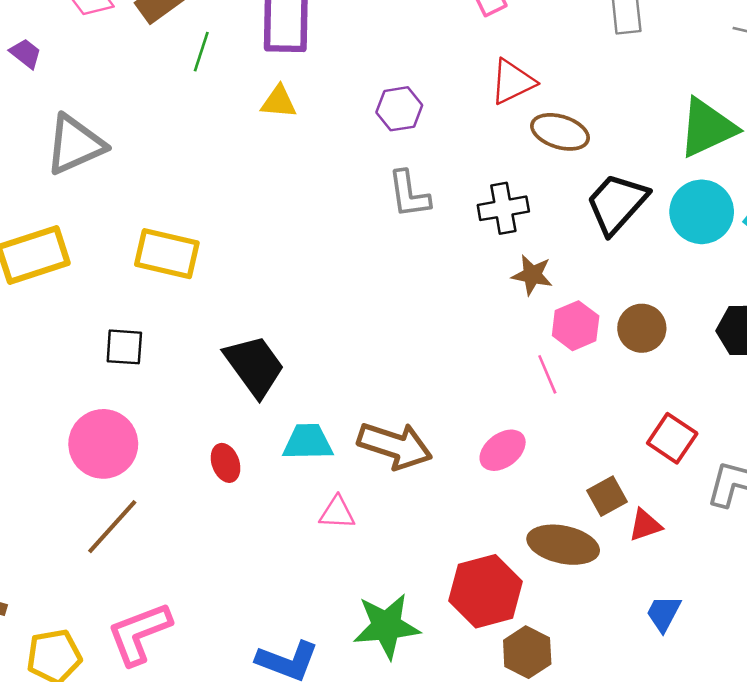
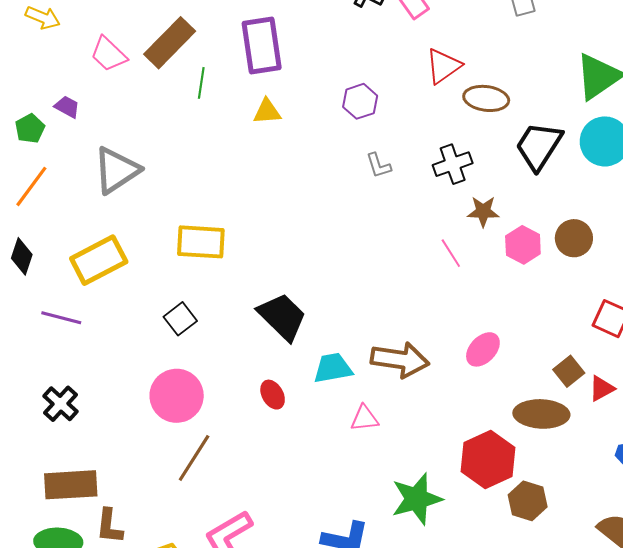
gray L-shape: (409, 194) -> (379, 166), size x0.7
black square: (124, 347) -> (180, 319), turned -32
pink line: (547, 374) -> (451, 253), moved

